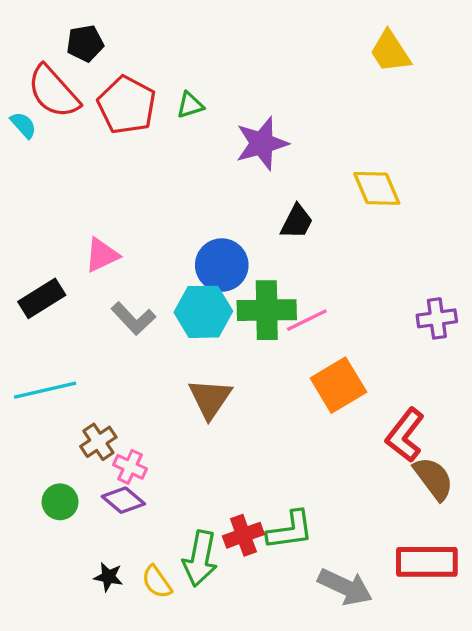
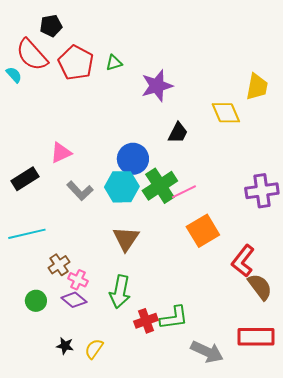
yellow trapezoid: (390, 52) -> (257, 87), moved, turned -136
green cross: (267, 310) -> (160, 186), turned -32
purple cross: (437, 318) -> (262, 191), size x1.4
green arrow: (200, 559) -> (120, 292), moved
yellow semicircle: (157, 582) -> (94, 349), turned 70

